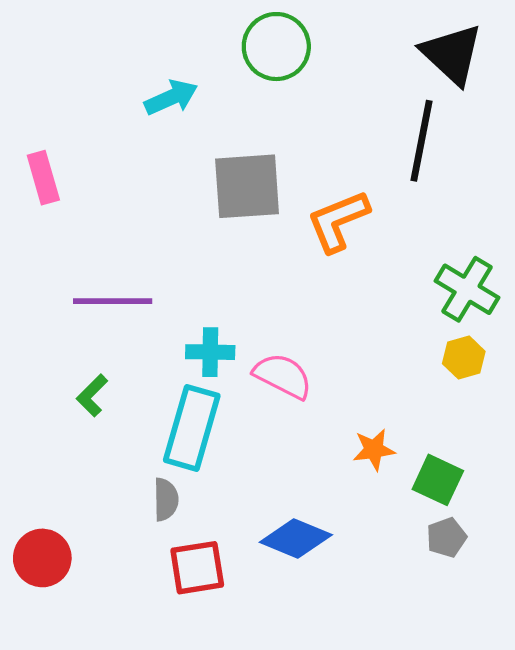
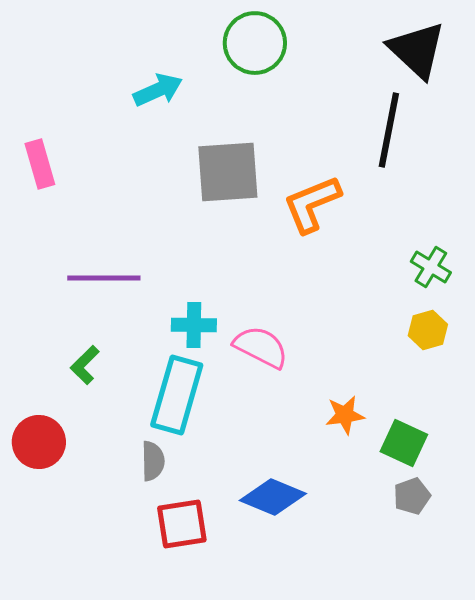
green cross: (467, 289) -> (431, 267), size x0.7
red circle: (42, 558) -> (39, 442), moved

